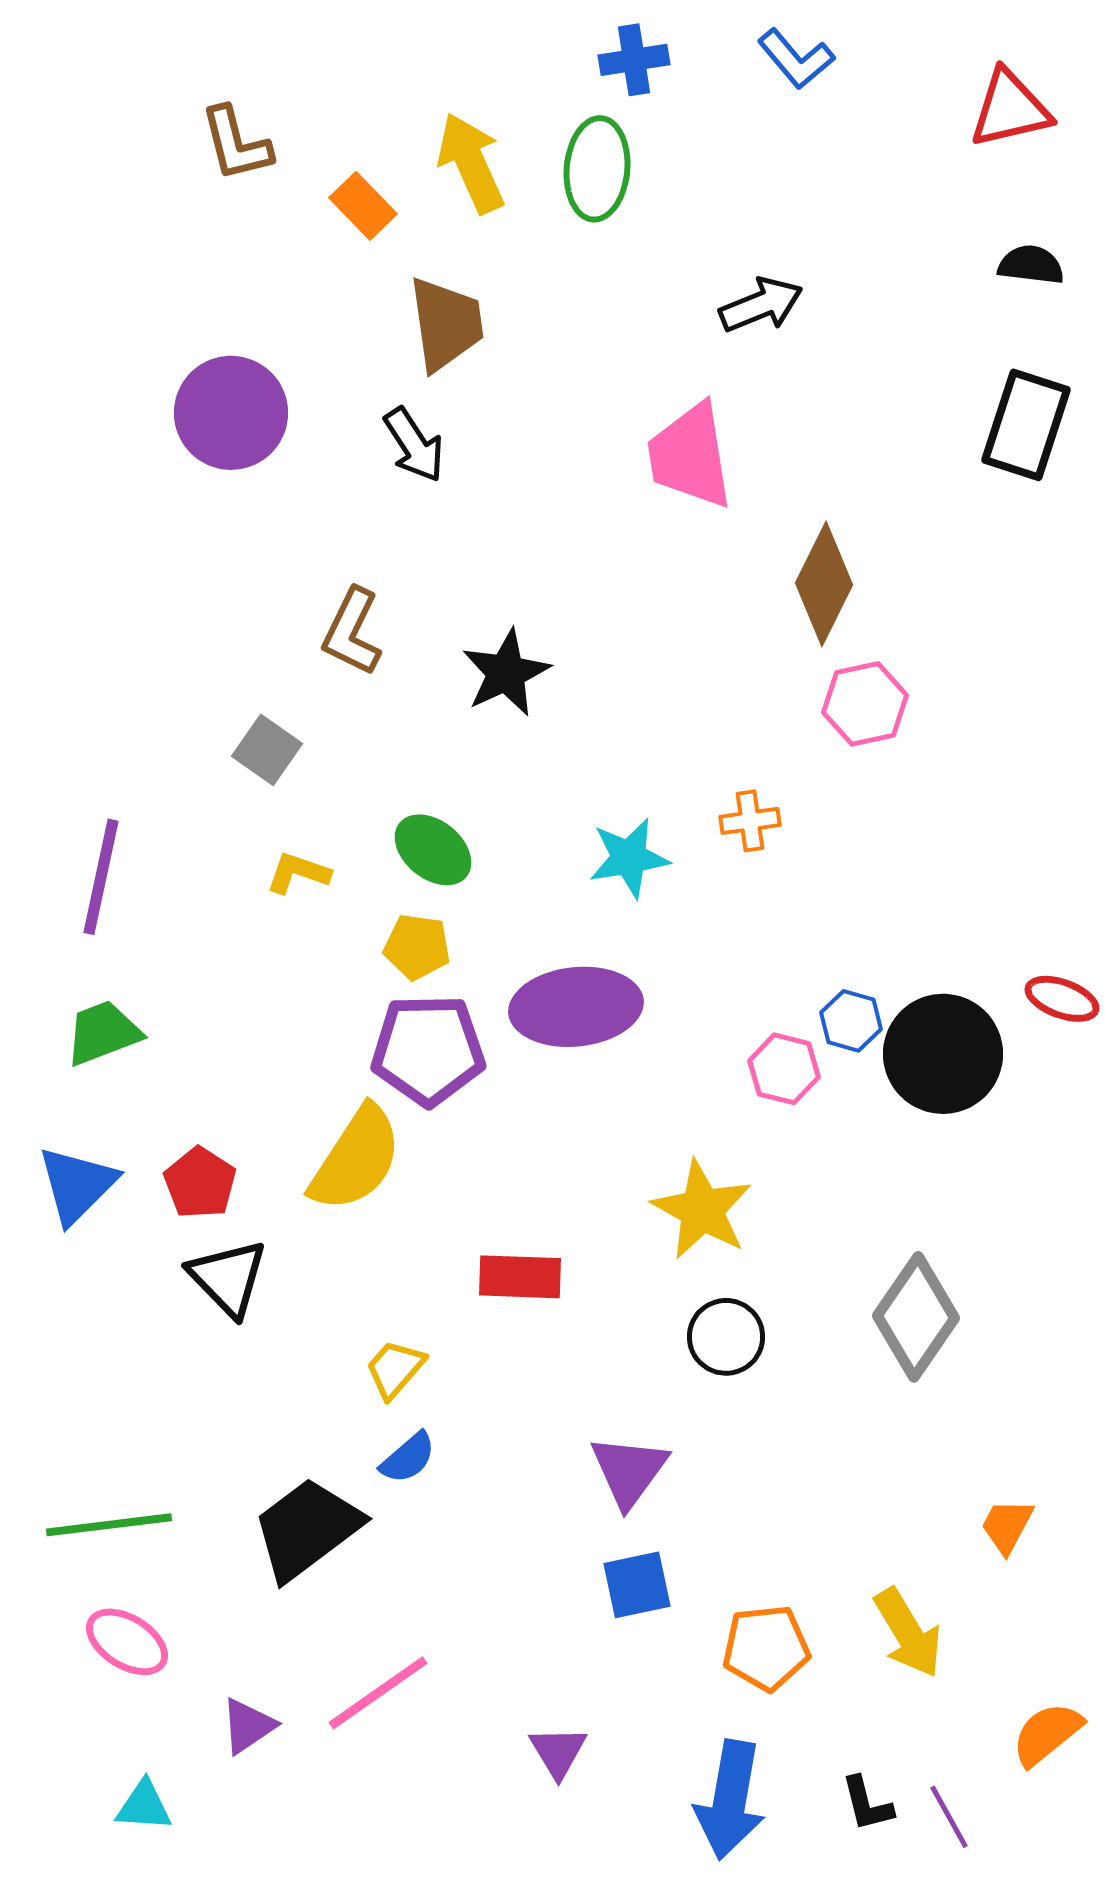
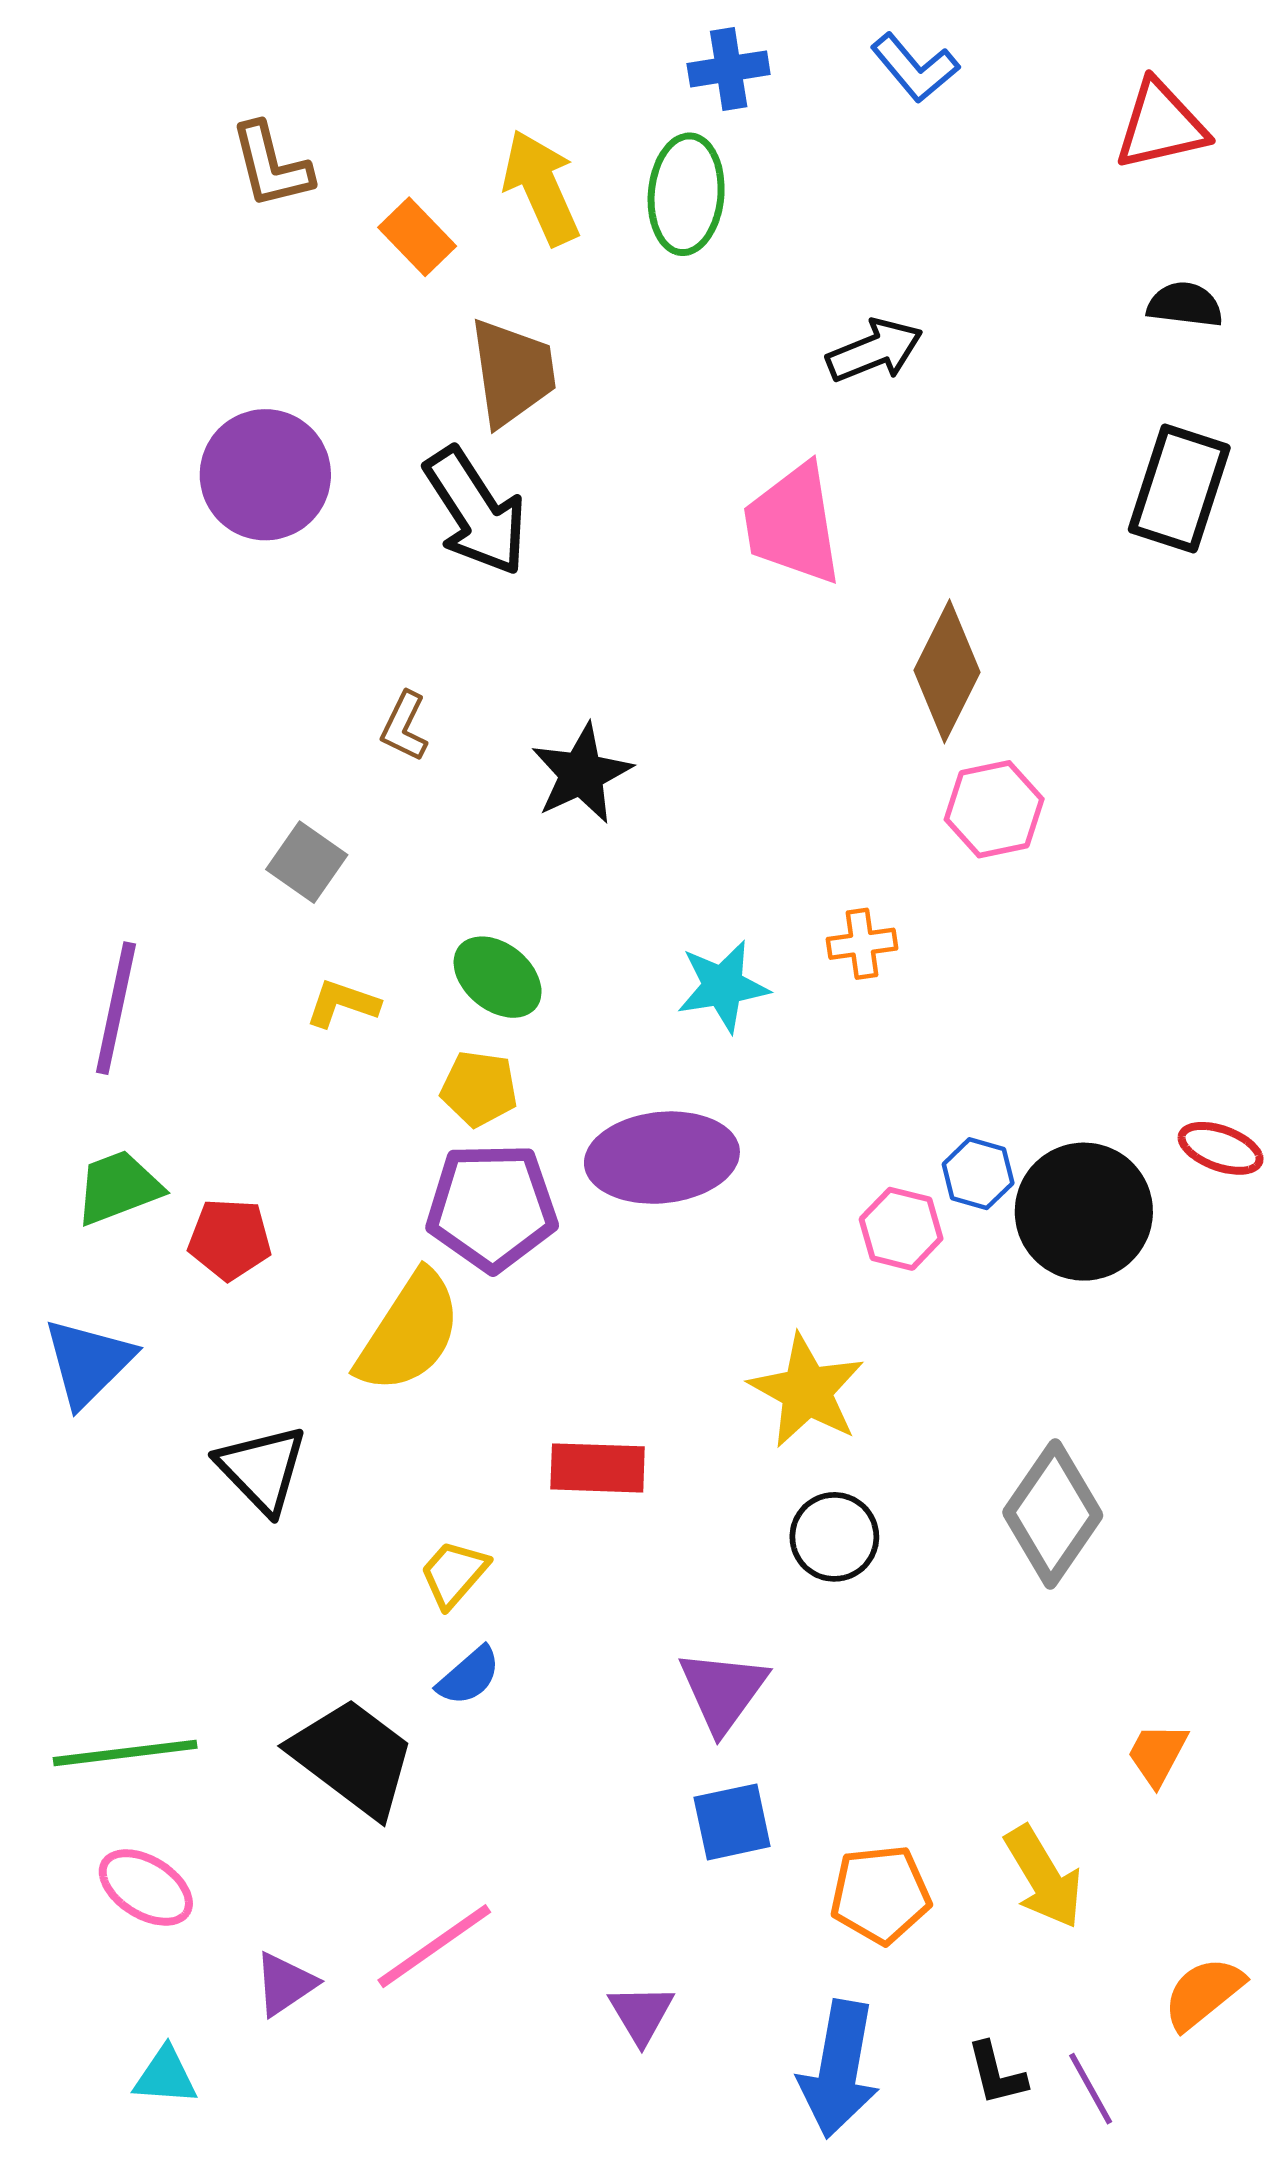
black arrow: (414, 445) -> (476, 512), size x1.5
brown L-shape: (352, 632) -> (404, 726), size x0.7
red pentagon: (200, 1183) -> (230, 1239), moved, turned -30
black trapezoid: (307, 1529) -> (353, 1758), turned 74

